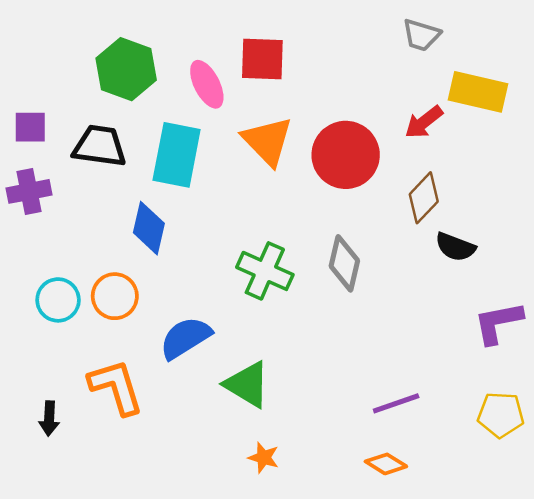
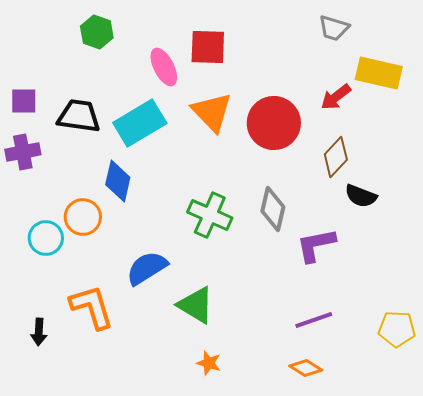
green hexagon: (126, 69) -> (97, 32), moved, size x0.7
cyan rectangle: (177, 155) -> (140, 123), turned 48
orange circle: (115, 296) -> (83, 217), moved
purple L-shape: (498, 323) -> (316, 245), moved

